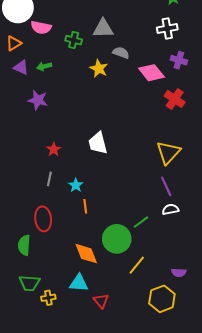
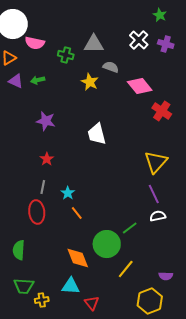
white cross: (167, 29) -> (139, 40), moved, turned -36
purple cross: (179, 60) -> (166, 44), moved
purple star: (38, 100) -> (46, 121), moved
white trapezoid: (98, 143) -> (97, 134), moved
orange line: (85, 206) -> (77, 213), turned -32
red ellipse: (43, 219) -> (37, 212), moved

